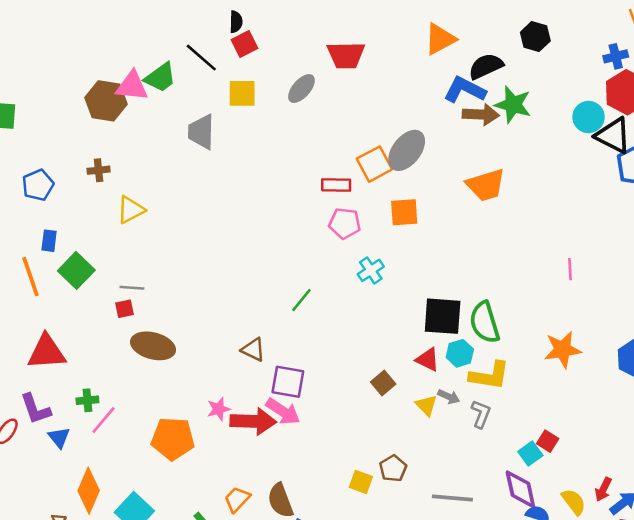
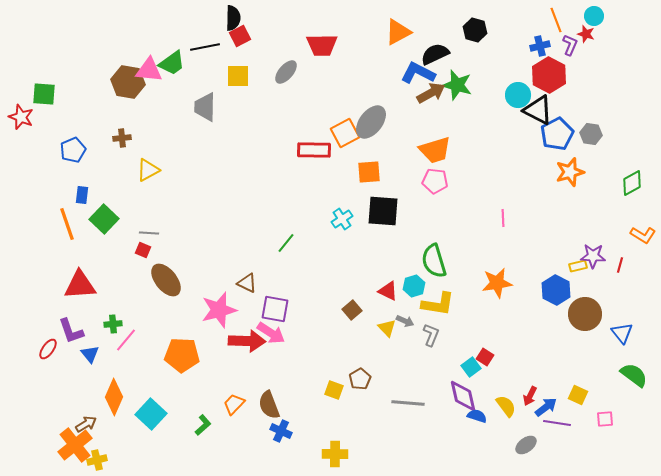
black semicircle: (236, 22) -> (233, 18), size x1.4
black line: (201, 58) -> (205, 47), turned -52
brown arrow: (481, 115) -> (431, 93), turned -32
red rectangle: (336, 185) -> (314, 150), size x1.4
pink pentagon: (345, 223) -> (435, 181), moved
red square: (125, 309) -> (143, 250), turned 35
black square: (443, 316) -> (383, 211), moved
brown ellipse: (153, 346) -> (166, 280), turned 36
pink star: (219, 409) -> (219, 310), moved, size x1.8

